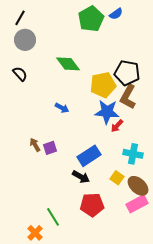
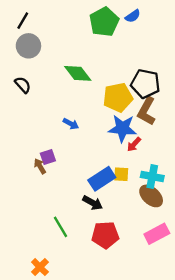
purple square: (50, 148) -> (48, 157), moved
yellow square: (117, 178) -> (121, 174), moved, turned -32
brown ellipse: (138, 186) -> (151, 196), moved
green line: (53, 217) -> (61, 227), moved

